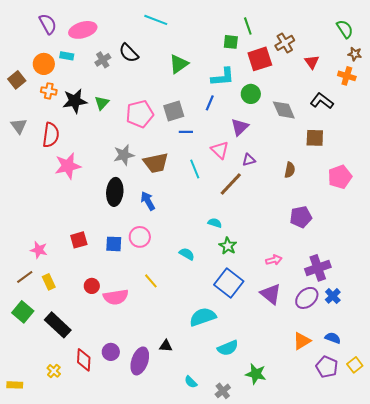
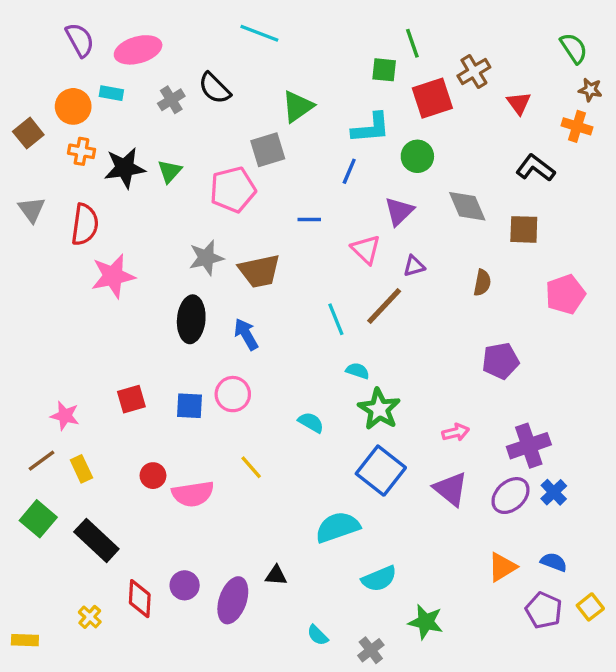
gray diamond: (284, 110) -> (467, 206), moved
gray square: (174, 111) -> (268, 150), moved
cyan line: (195, 169) -> (336, 319), moved
green star: (228, 246) -> (379, 409), size x1.4

